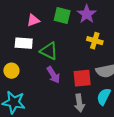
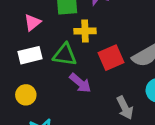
yellow cross: (95, 41) -> (85, 31), moved
red square: (82, 78) -> (111, 58), moved

